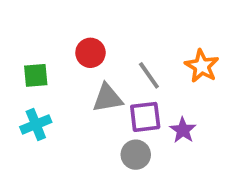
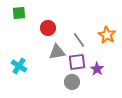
green square: (36, 75) -> (19, 13), moved
cyan cross: (36, 124) -> (19, 66), turned -35

